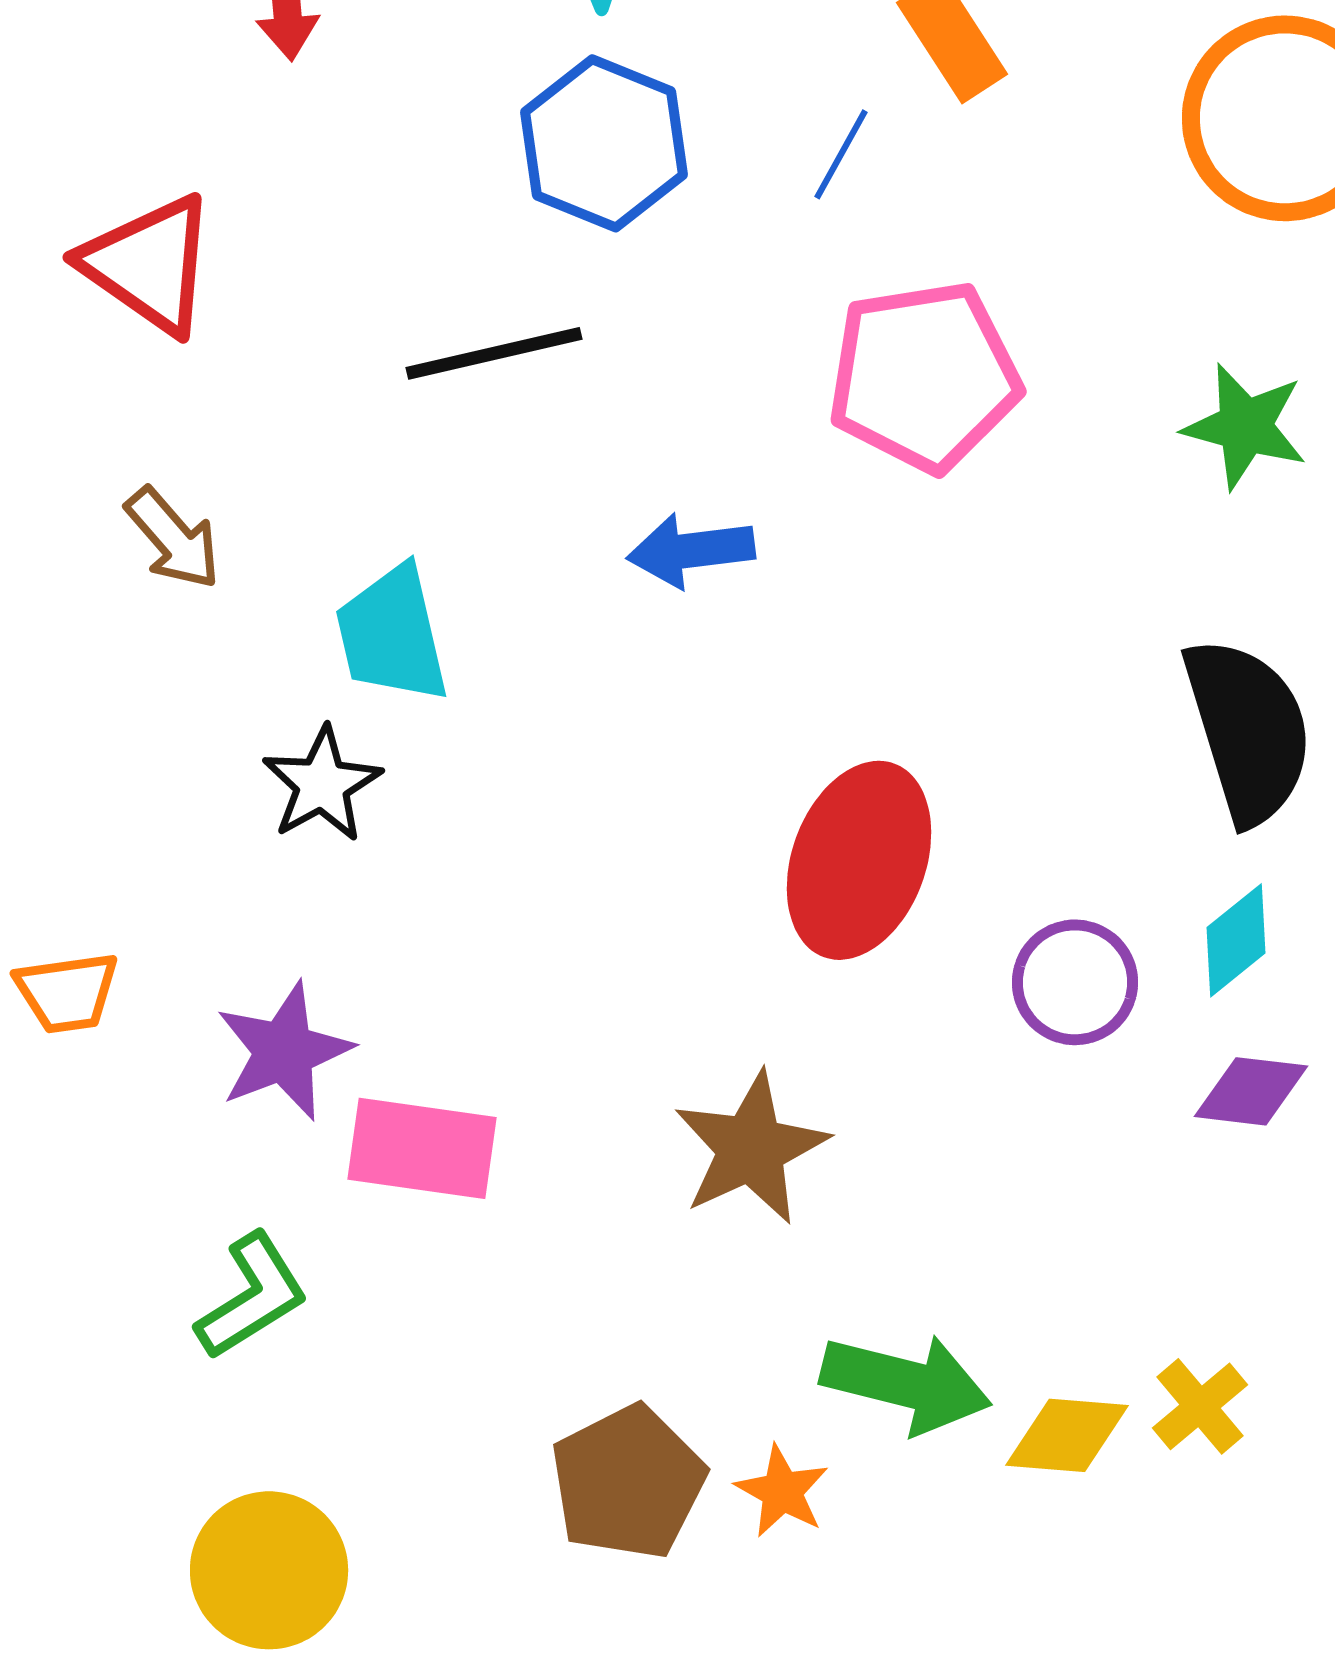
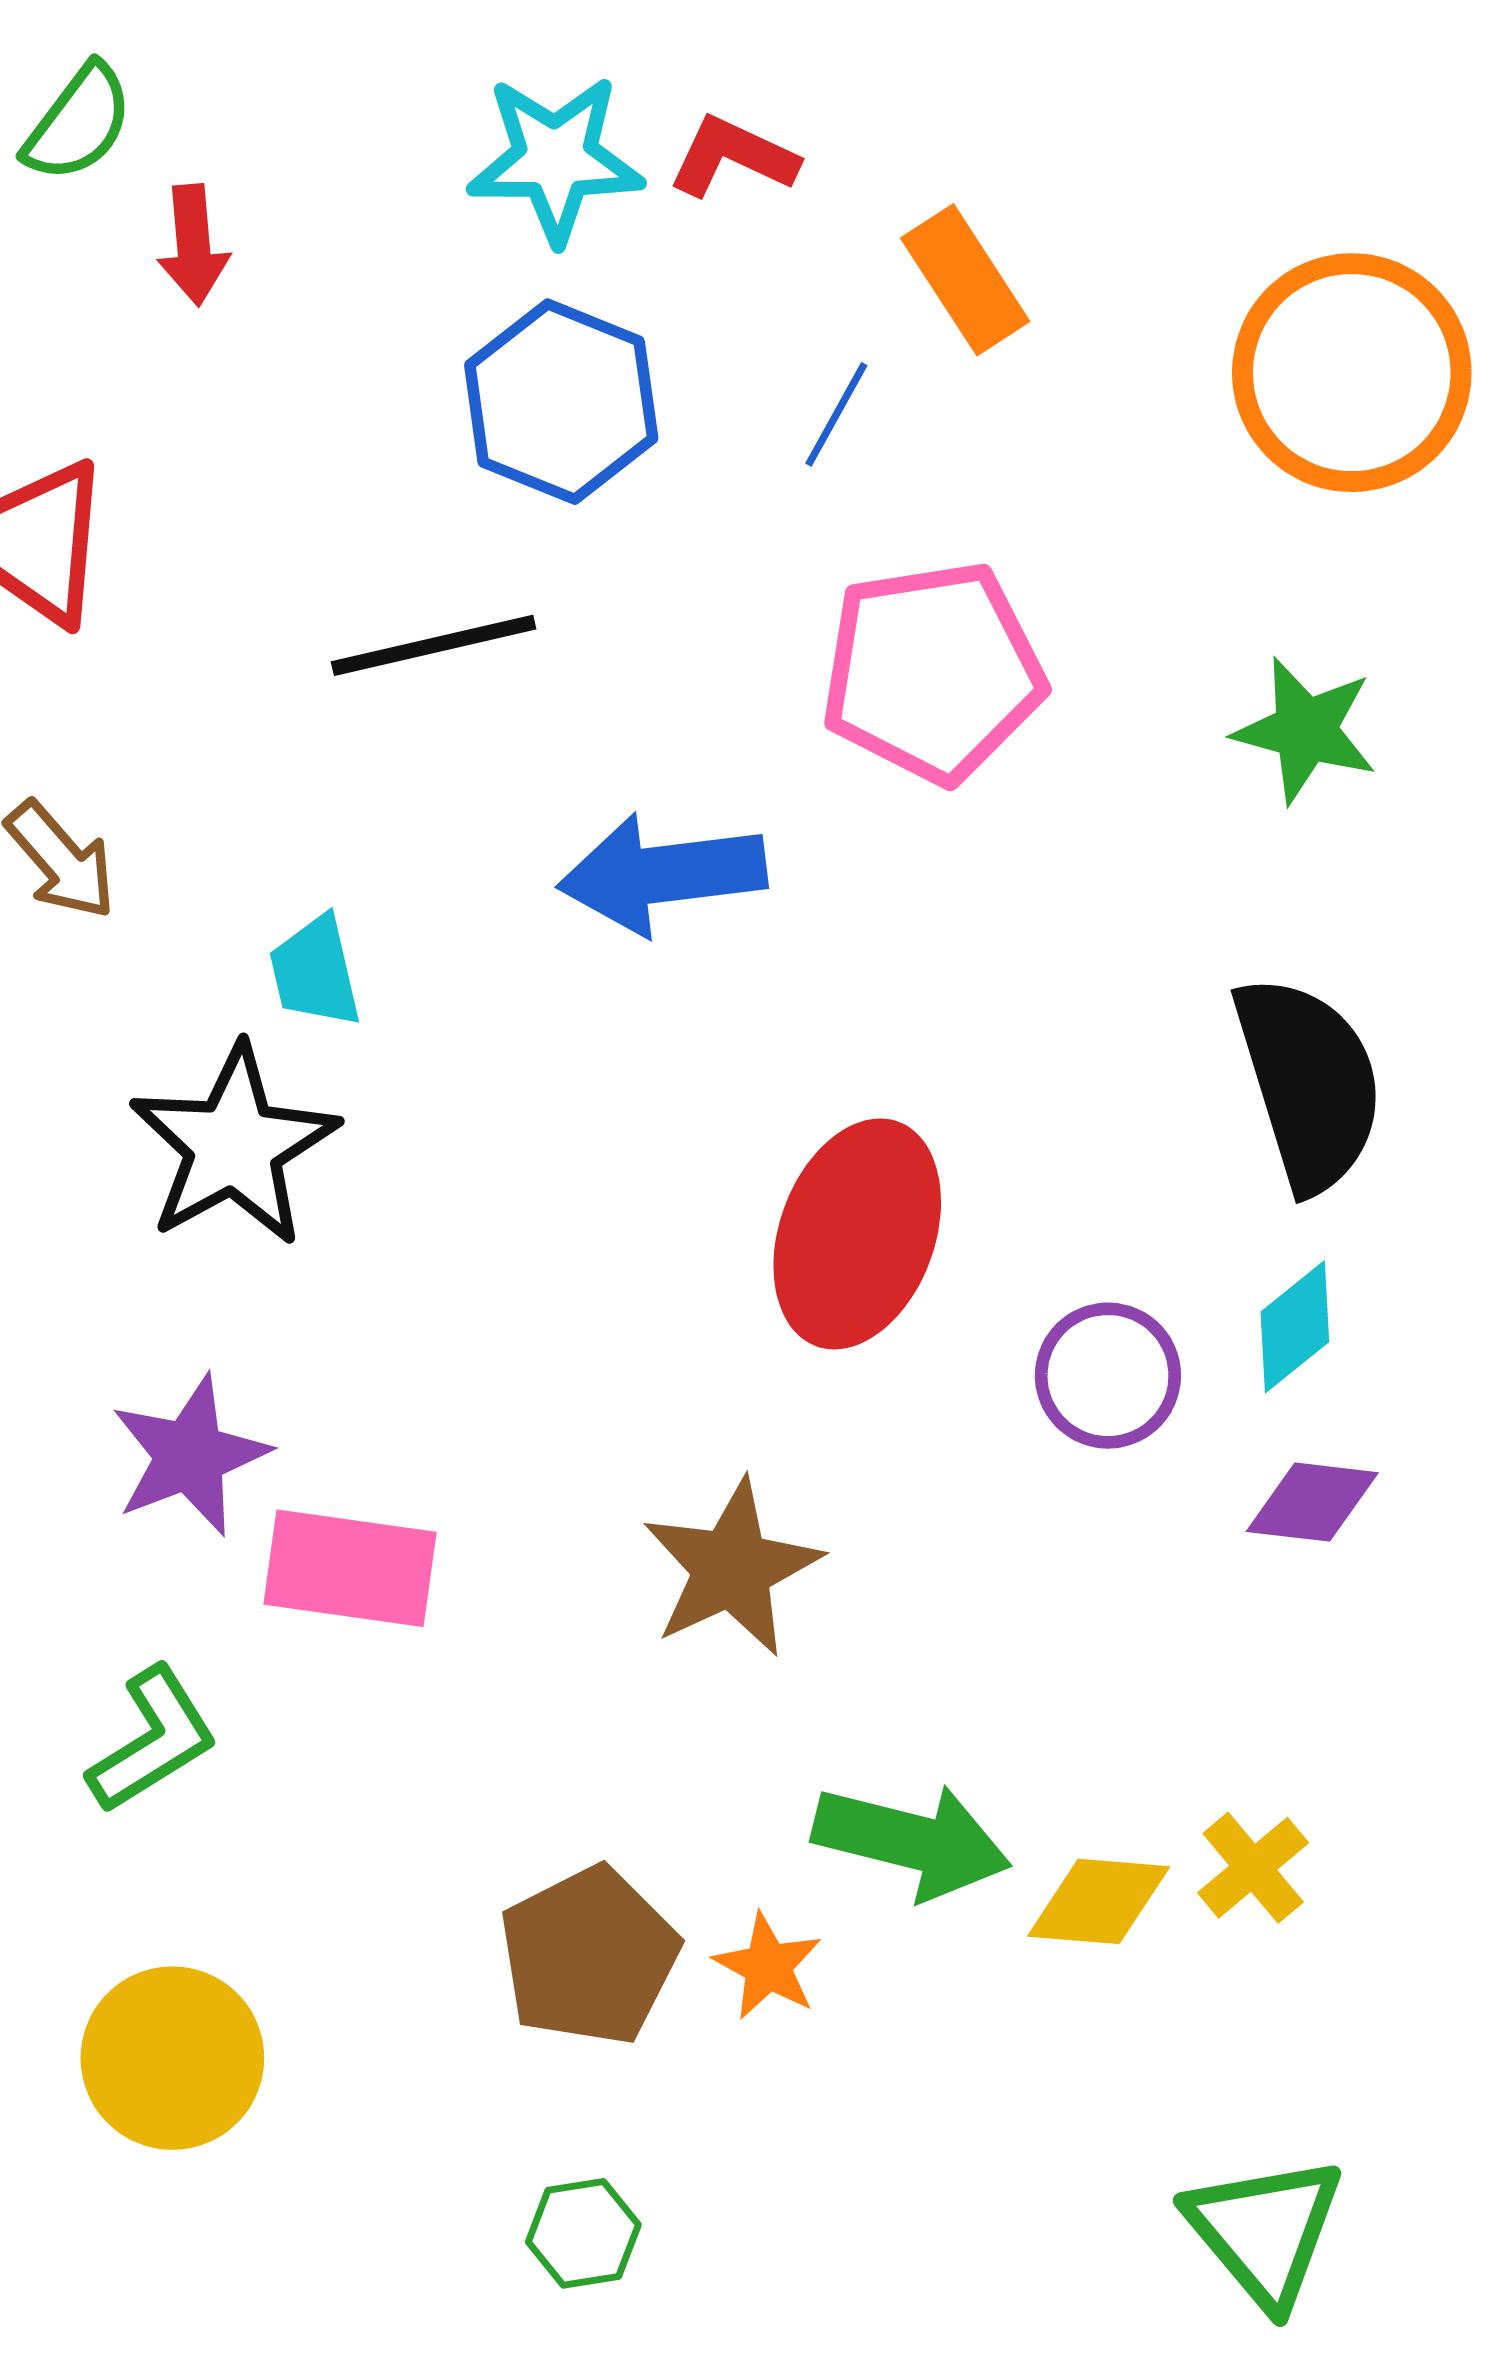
blue arrow: (691, 550) -> (662, 874), size x1.4
cyan trapezoid: (392, 634) -> (315, 972), size x0.7
black star: (322, 784) -> (234, 1146), size x1.5

